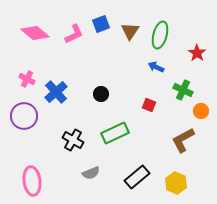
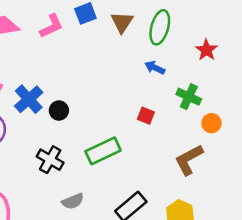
black circle: (101, 94) -> (59, 111), moved

